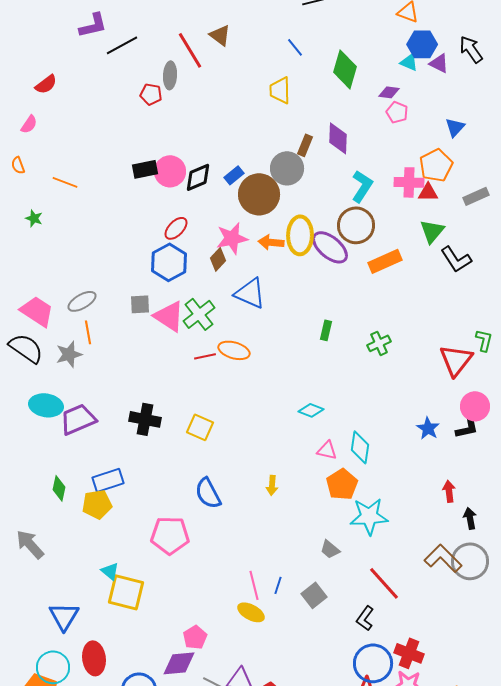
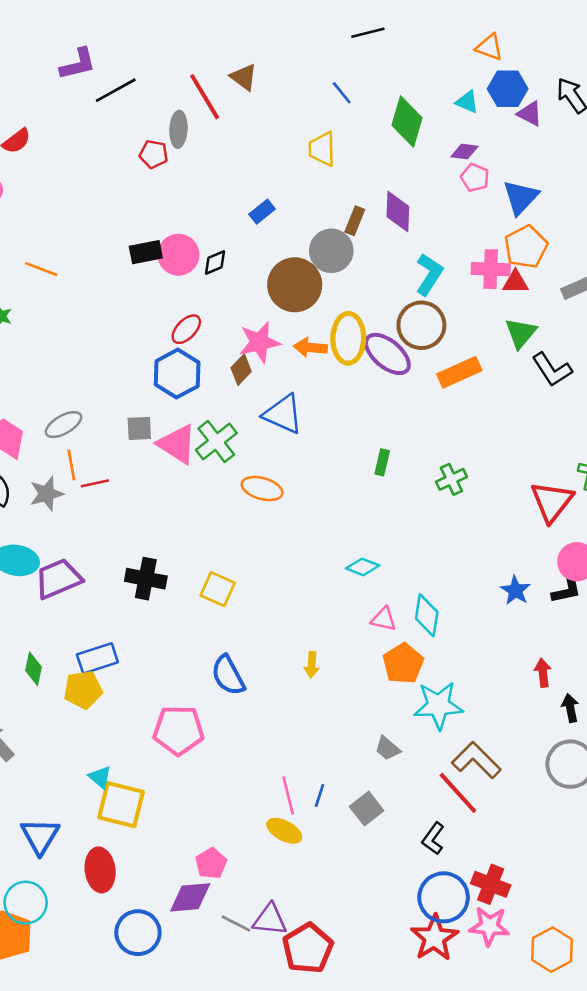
cyan triangle: (409, 62) -> (467, 102), moved
blue triangle: (455, 127) -> (521, 197), moved, size x1.4
blue rectangle: (234, 175) -> (262, 212), moved
black diamond: (198, 177) -> (215, 263), size x0.7
red line: (205, 356) -> (95, 483), moved
brown L-shape: (443, 558) -> (476, 760), moved
red ellipse: (94, 658) -> (100, 870), moved

